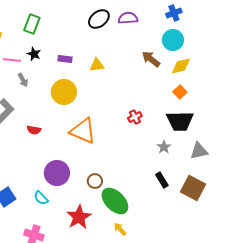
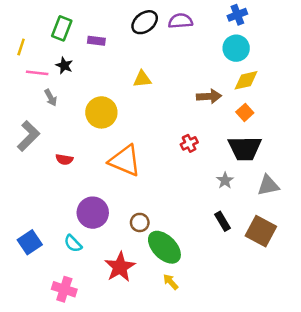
purple rectangle: (65, 59) -> (96, 41), moved
brown arrow: (151, 59) -> (209, 96), moved, turned 138

